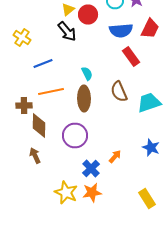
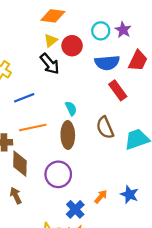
blue star: (151, 148) -> (129, 195), moved

